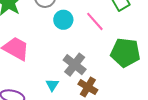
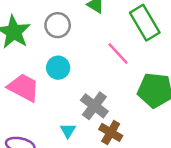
cyan circle: (63, 20) -> (58, 68), moved

